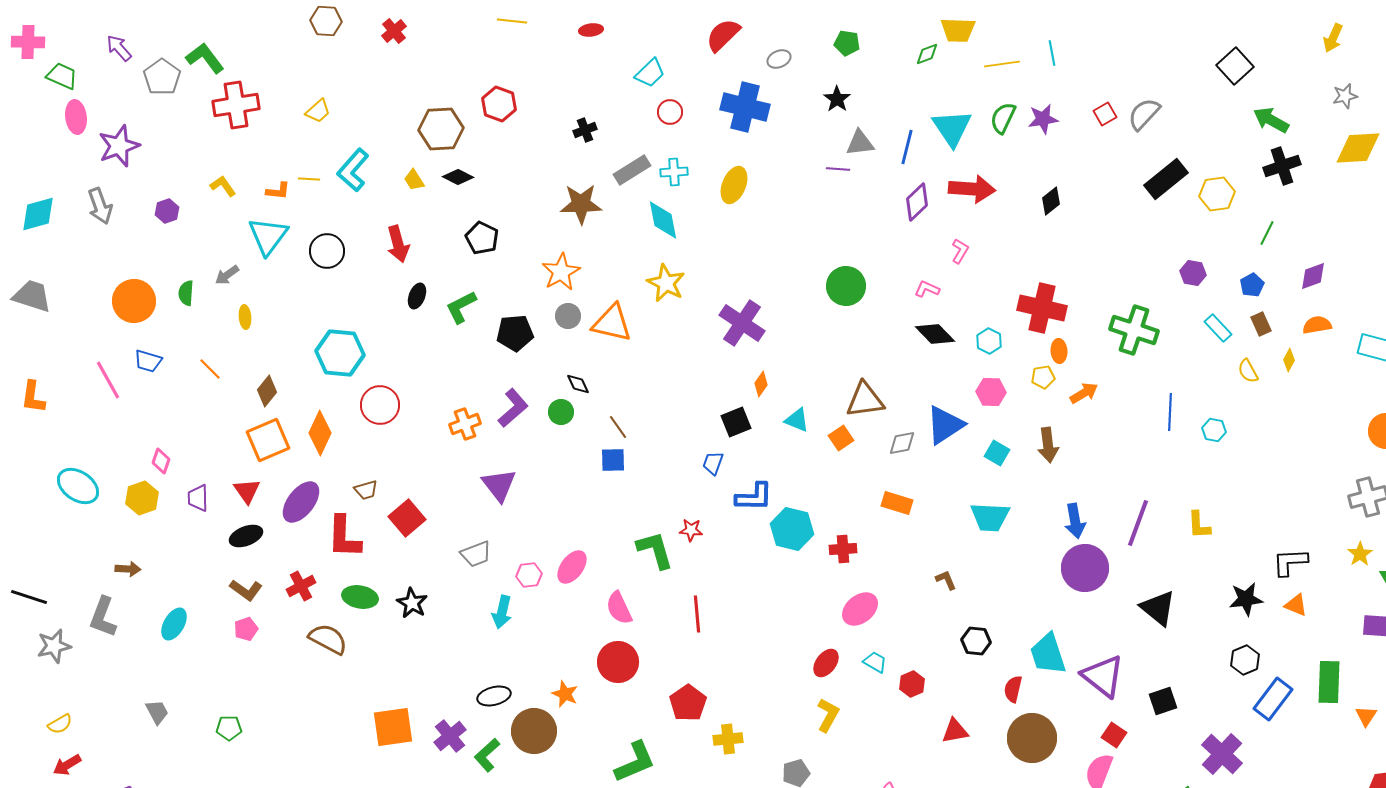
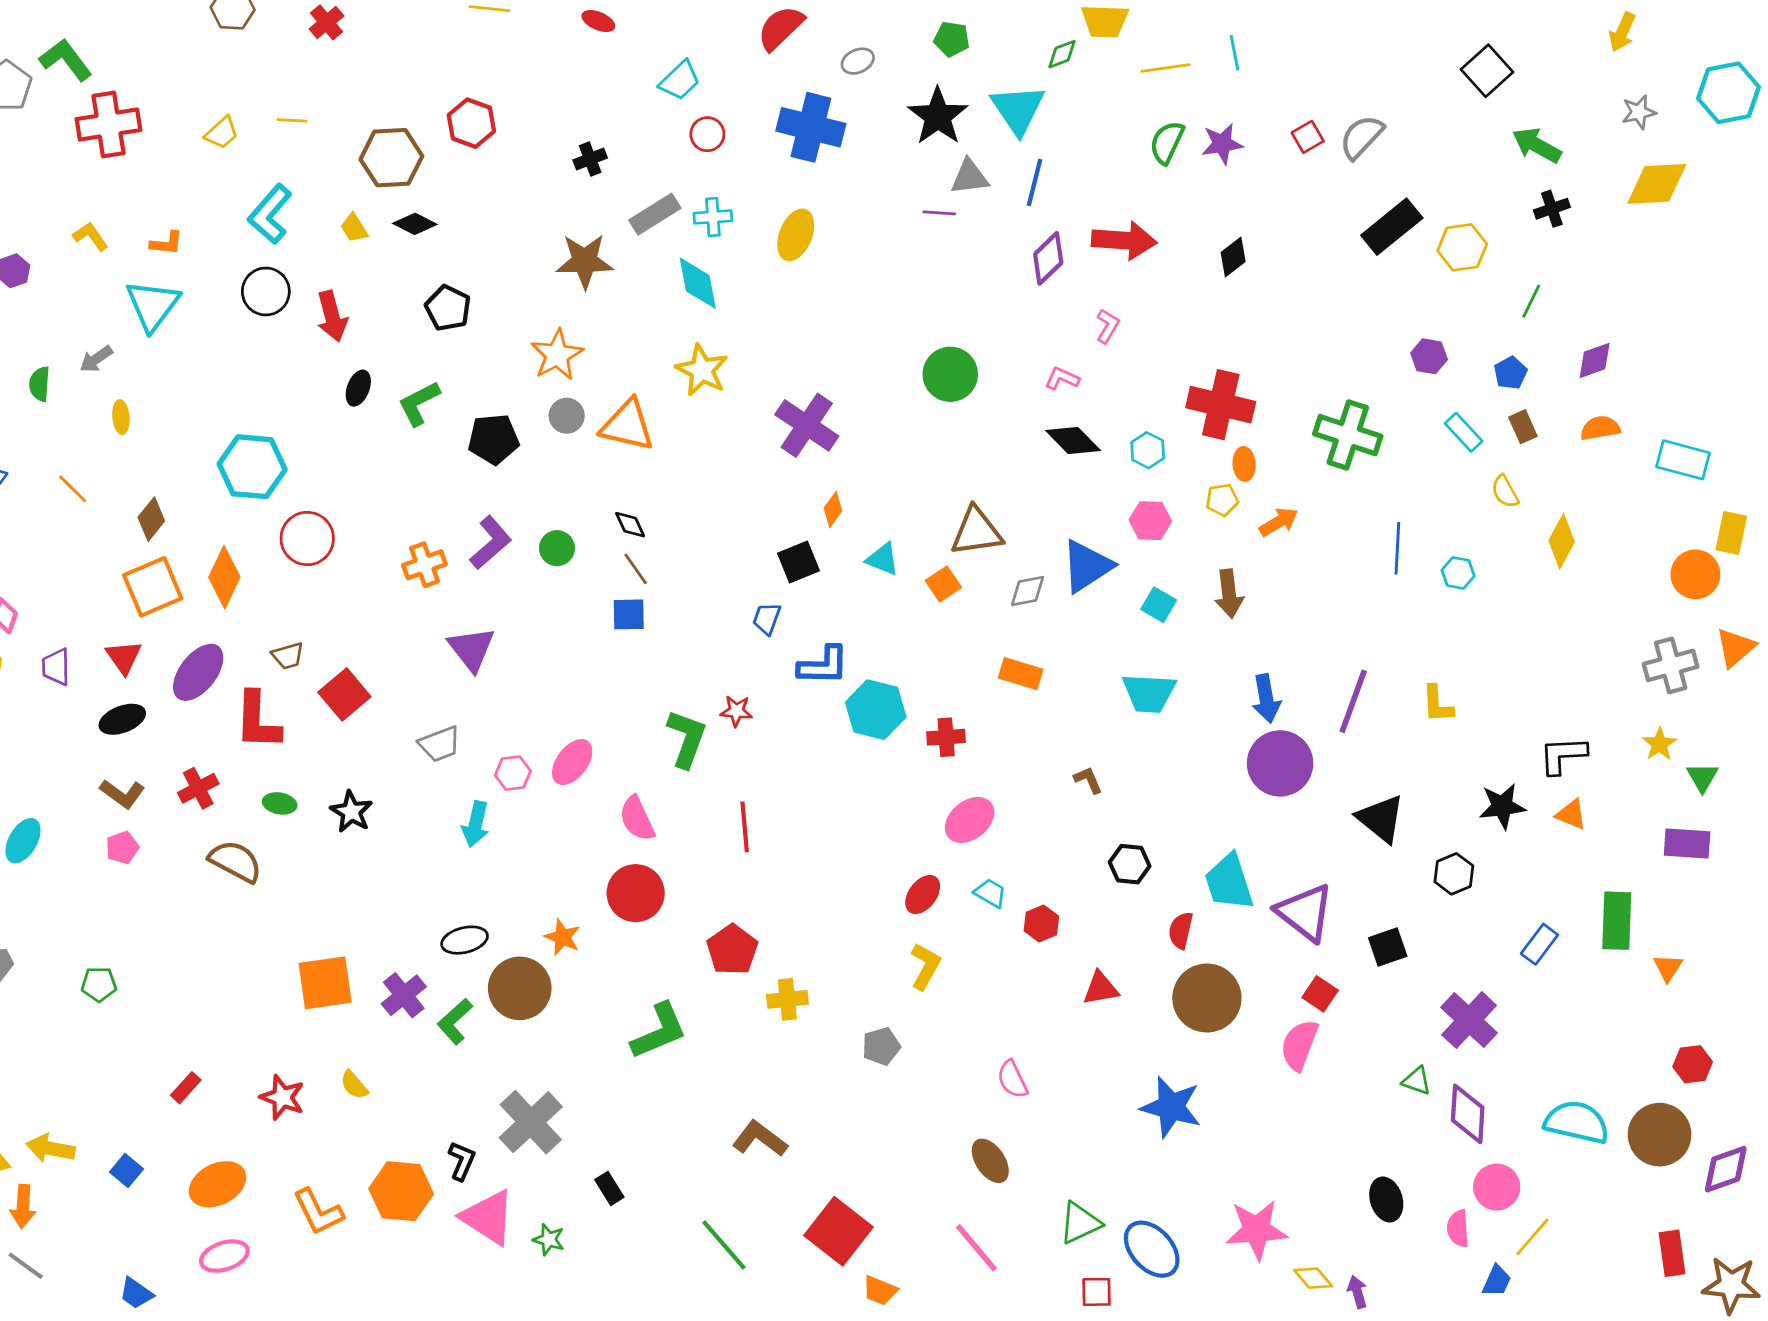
red ellipse: (591, 30) -> (598, 21), turned 30
black star: (837, 99) -> (938, 116), size x1.6
cyan triangle: (952, 128) -> (1018, 109), moved
black cross: (1282, 166) -> (1552, 209), size x0.7
yellow line: (309, 179) -> (292, 120), moved
black circle: (327, 251) -> (266, 291), moved
yellow diamond: (1289, 360) -> (1562, 541), moved, size x1.6
black diamond: (578, 384) -> (630, 525), moved
green L-shape: (655, 550) -> (687, 739), turned 36
green ellipse: (360, 597) -> (280, 803), size x0.7
black hexagon: (1245, 660) -> (1454, 874), moved
blue rectangle: (1273, 699) -> (1539, 944), size x0.7

